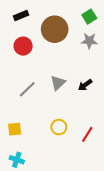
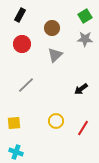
black rectangle: (21, 16) -> (20, 15), turned -40
brown circle: (55, 29) -> (52, 28), size x0.6
gray triangle: (58, 83) -> (55, 55), moved
black arrow: (85, 85) -> (81, 89), moved

